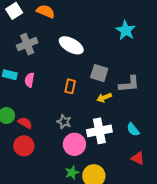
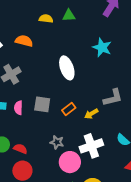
white ellipse: (71, 45) -> (67, 68), moved, turned 50
gray square: (99, 73) -> (42, 104), moved
orange rectangle: (70, 86) -> (69, 109), moved, turned 48

